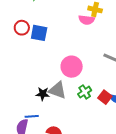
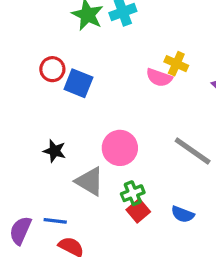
black star: (43, 94) -> (55, 151), moved
red square: (105, 97) -> (138, 211), moved
blue line: (32, 116) -> (55, 221), moved

